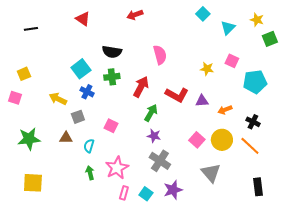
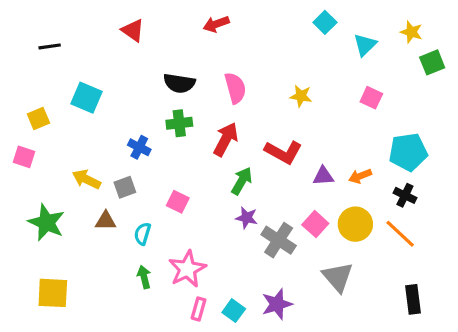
pink semicircle: (160, 55) -> (235, 88), moved
cyan square: (81, 69) -> (86, 98), moved, turned -30
yellow star: (207, 69) -> (301, 96), moved
cyan pentagon: (255, 82) -> (408, 152), moved
yellow arrow: (58, 99) -> (86, 179), moved
purple triangle: (202, 101) -> (323, 176), moved
green star: (29, 139) -> (46, 223), turned 30
gray cross: (160, 161) -> (279, 240), moved

